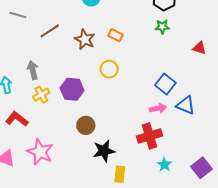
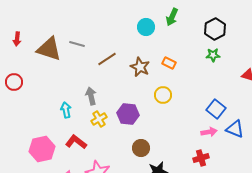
red cross: (149, 136) -> (201, 158), size x0.7

